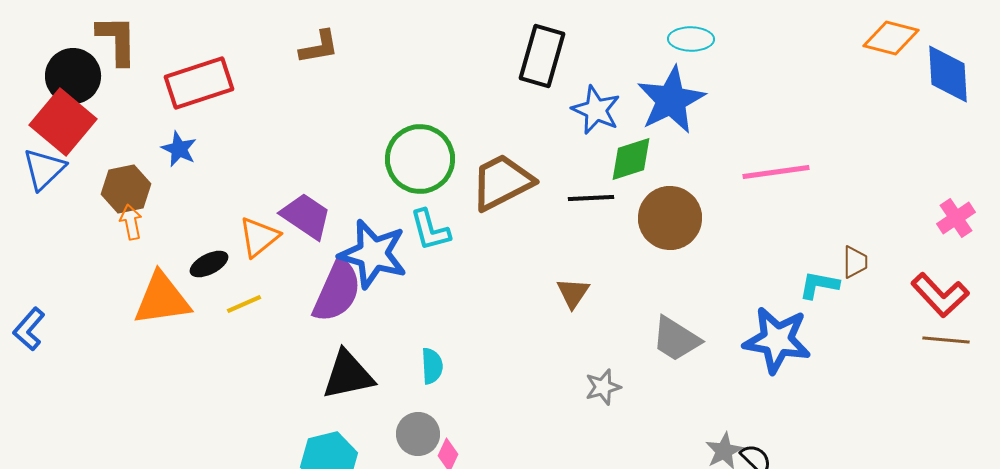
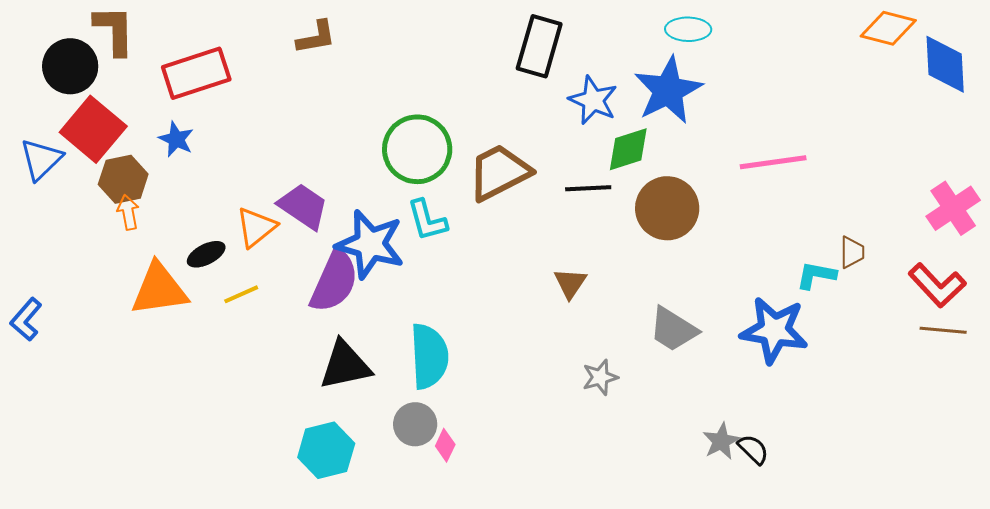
red square: (63, 122) -> (93, 129), moved
pink cross: (956, 218) -> (953, 208), size x1.4
cyan semicircle: (432, 366) -> (429, 356), size x1.8

